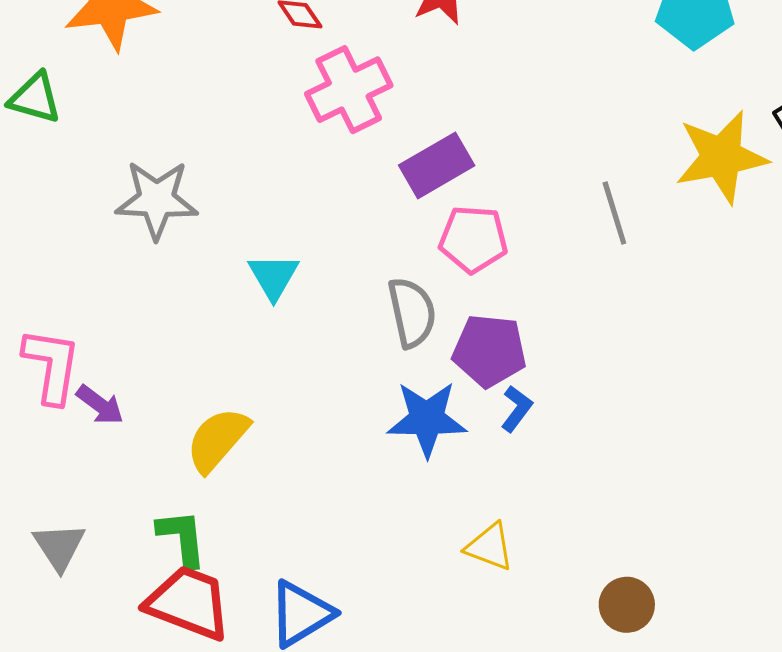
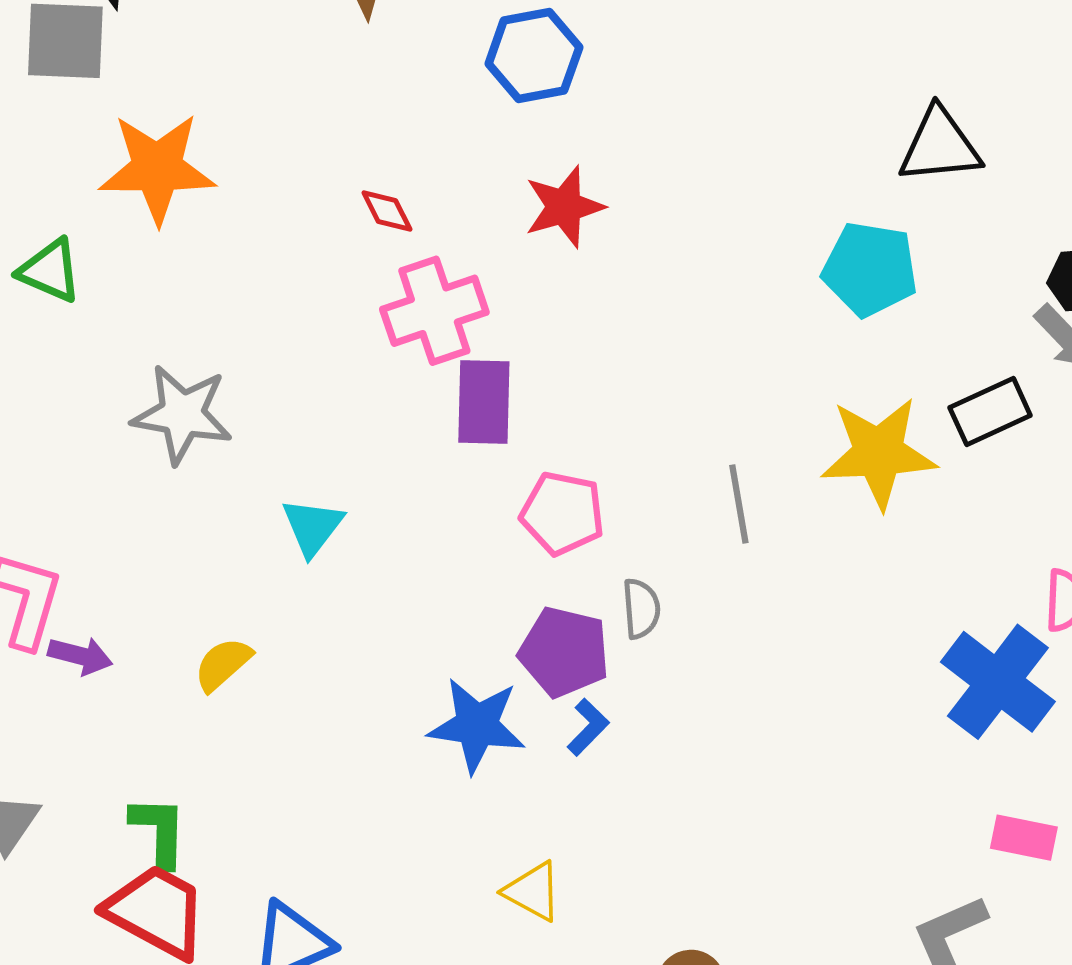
purple rectangle: (437, 165) -> (484, 402), moved, turned -66
gray semicircle: (412, 312) -> (641, 609), moved, size x0.7
purple arrow: (100, 405) -> (80, 656), turned -30
yellow semicircle: (217, 440) -> (223, 664), moved, size x0.7

